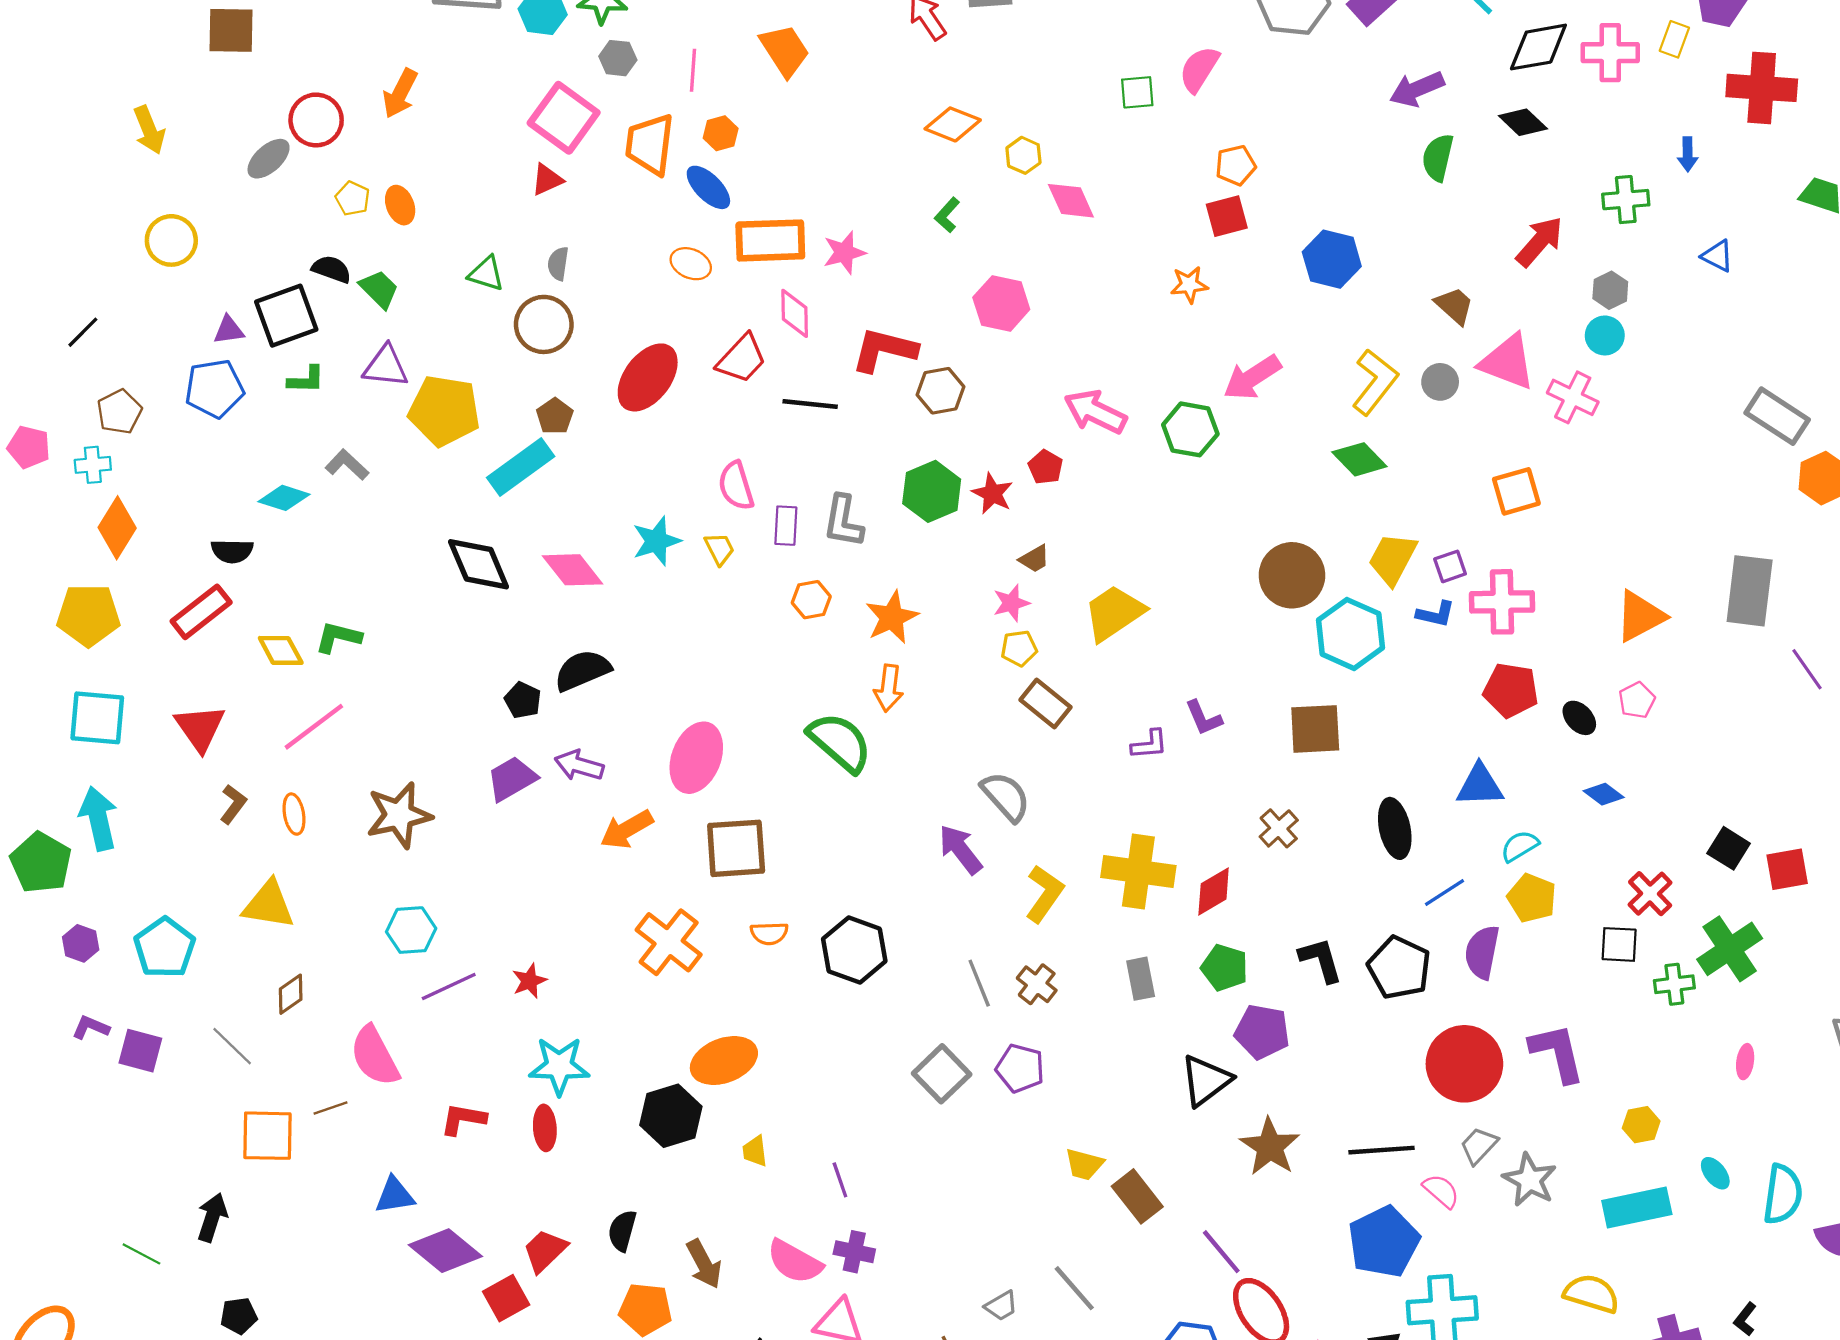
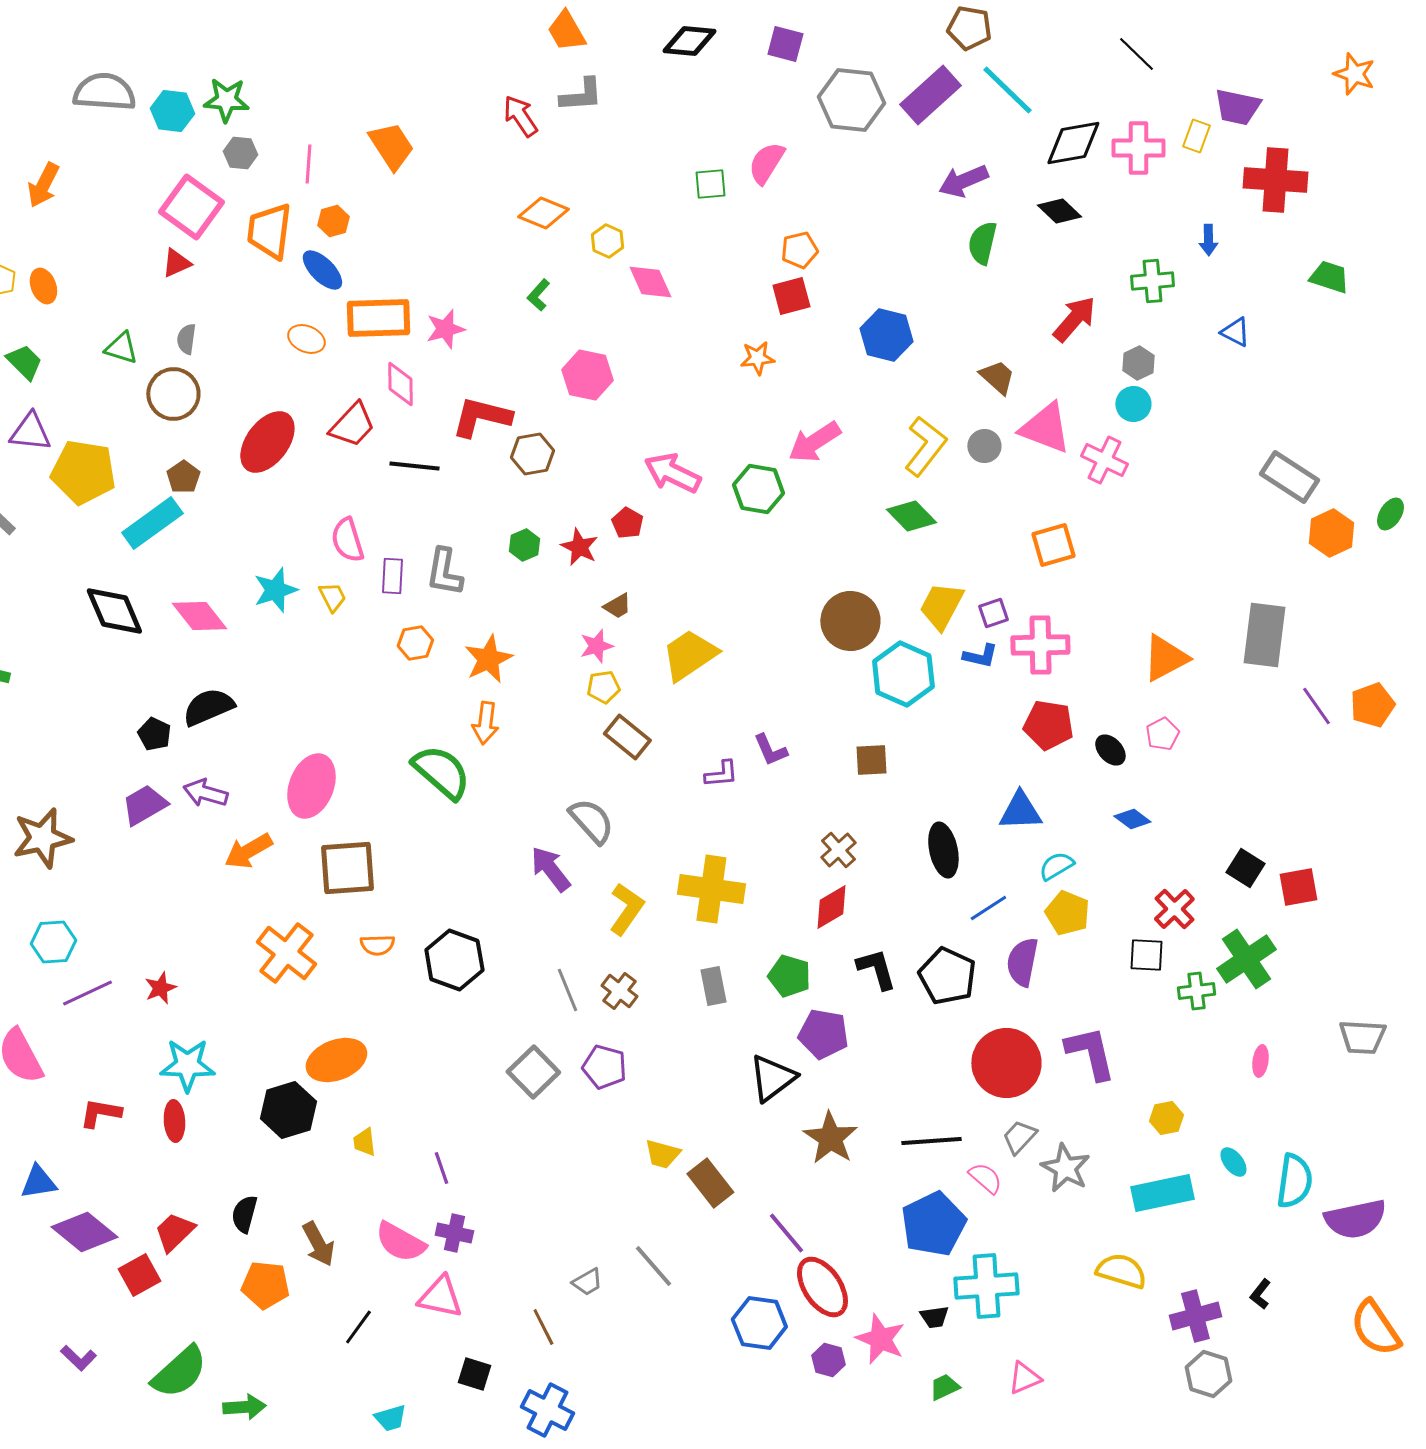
green hexagon: (932, 491) -> (524, 545), size x0.6
brown square: (1315, 729) -> (871, 760), size x0.7
red diamond: (1214, 891) -> (831, 907), moved

